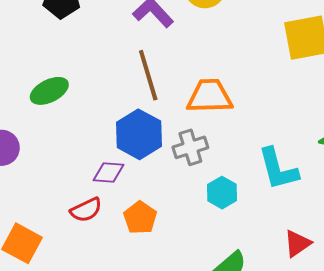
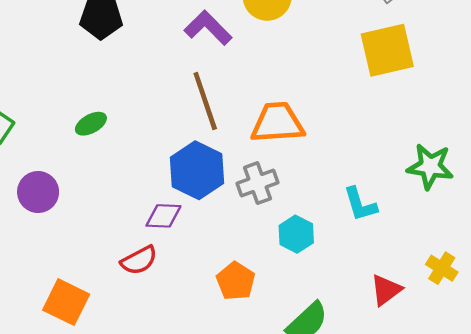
green ellipse: (49, 91) -> (91, 124), size x0.7
cyan L-shape: (278, 169) -> (360, 204), size x0.7
orange pentagon: (140, 218) -> (236, 281), moved

